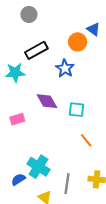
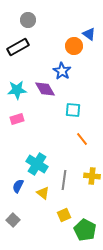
black rectangle: (36, 50) -> (18, 47), moved
cyan star: (15, 73) -> (17, 90), moved
purple diamond: (47, 101) -> (45, 89), moved
blue semicircle: (18, 179) -> (18, 186), moved, turned -32

